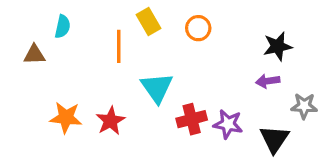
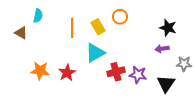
yellow rectangle: (149, 22) -> (98, 27), moved
black star: (278, 46) -> (168, 28), turned 30
brown triangle: (34, 55) -> (21, 33), turned 32
cyan triangle: (157, 88) -> (95, 53), turned 35

